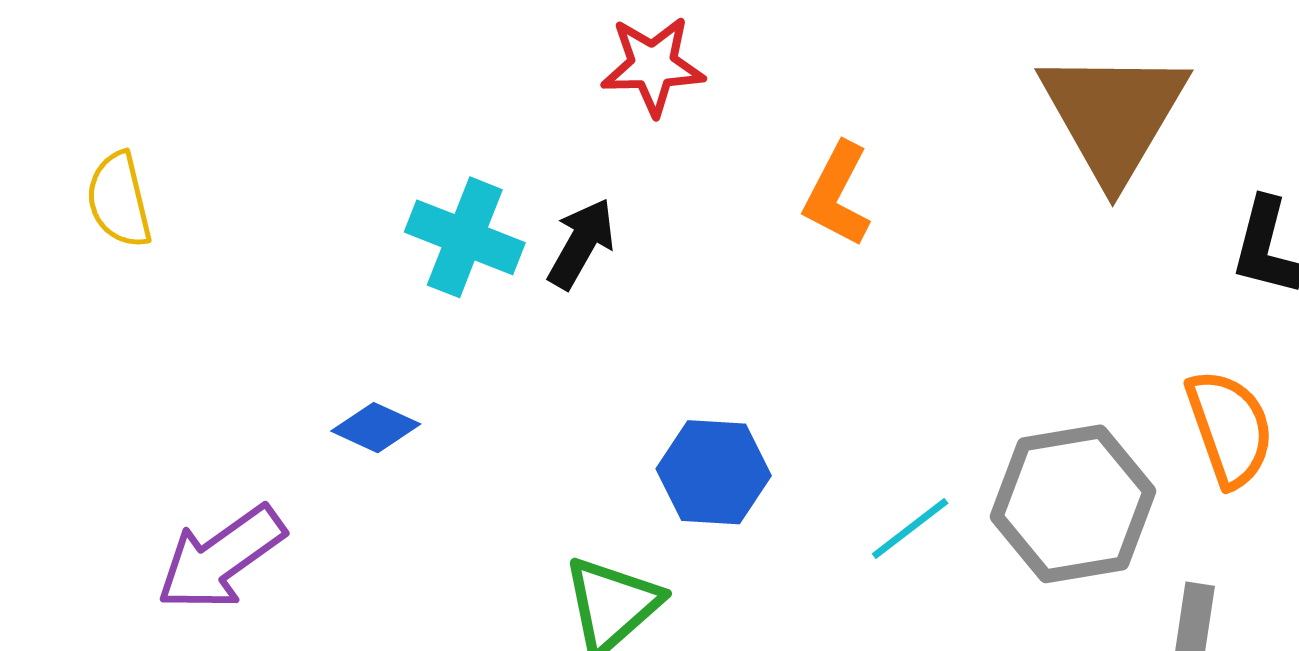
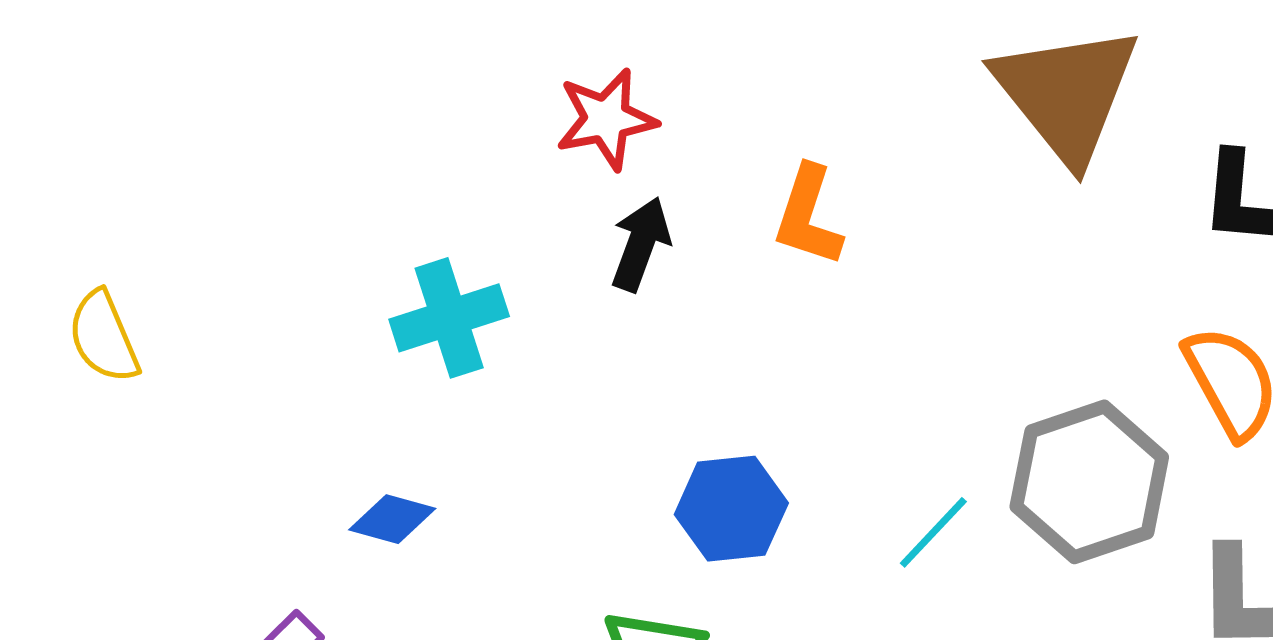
cyan cross: (465, 237) -> (449, 318), turned -30
black arrow: (581, 243) -> (641, 244), moved

